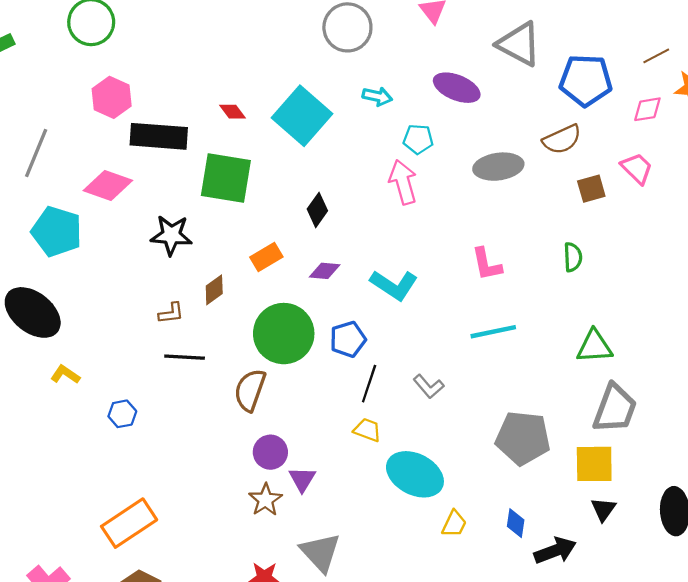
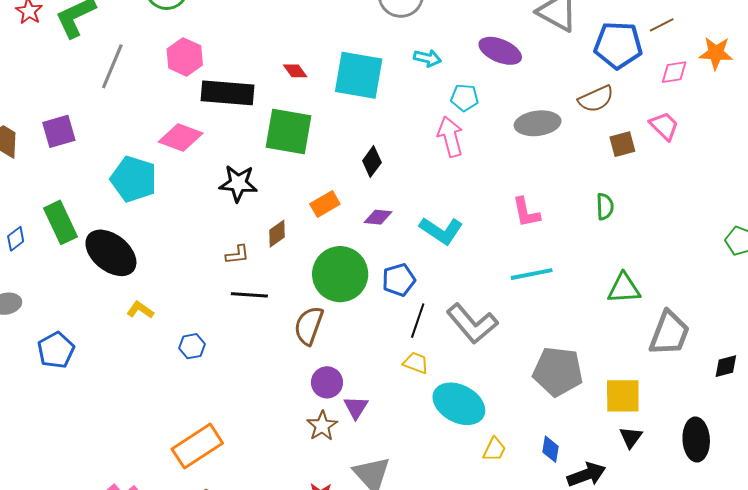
brown line: (656, 56) -> (662, 25), moved
cyan square: (302, 116) -> (359, 75), turned -32
gray line: (36, 153) -> (112, 66), moved
gray L-shape: (429, 386) -> (472, 324), size x1.8
gray trapezoid: (615, 408) -> (669, 333), moved

